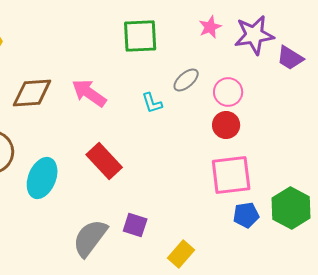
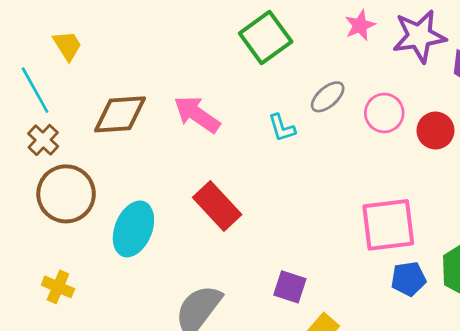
green square: (140, 36) -> (266, 37), turned -33
red circle: (226, 125) -> (435, 131), moved
purple square: (135, 225) -> (290, 287), moved

